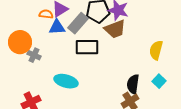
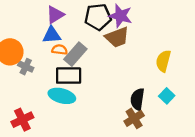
orange semicircle: (46, 14) -> (60, 50), moved
gray rectangle: (78, 23) -> (75, 54), moved
black rectangle: (87, 47) -> (69, 76), moved

